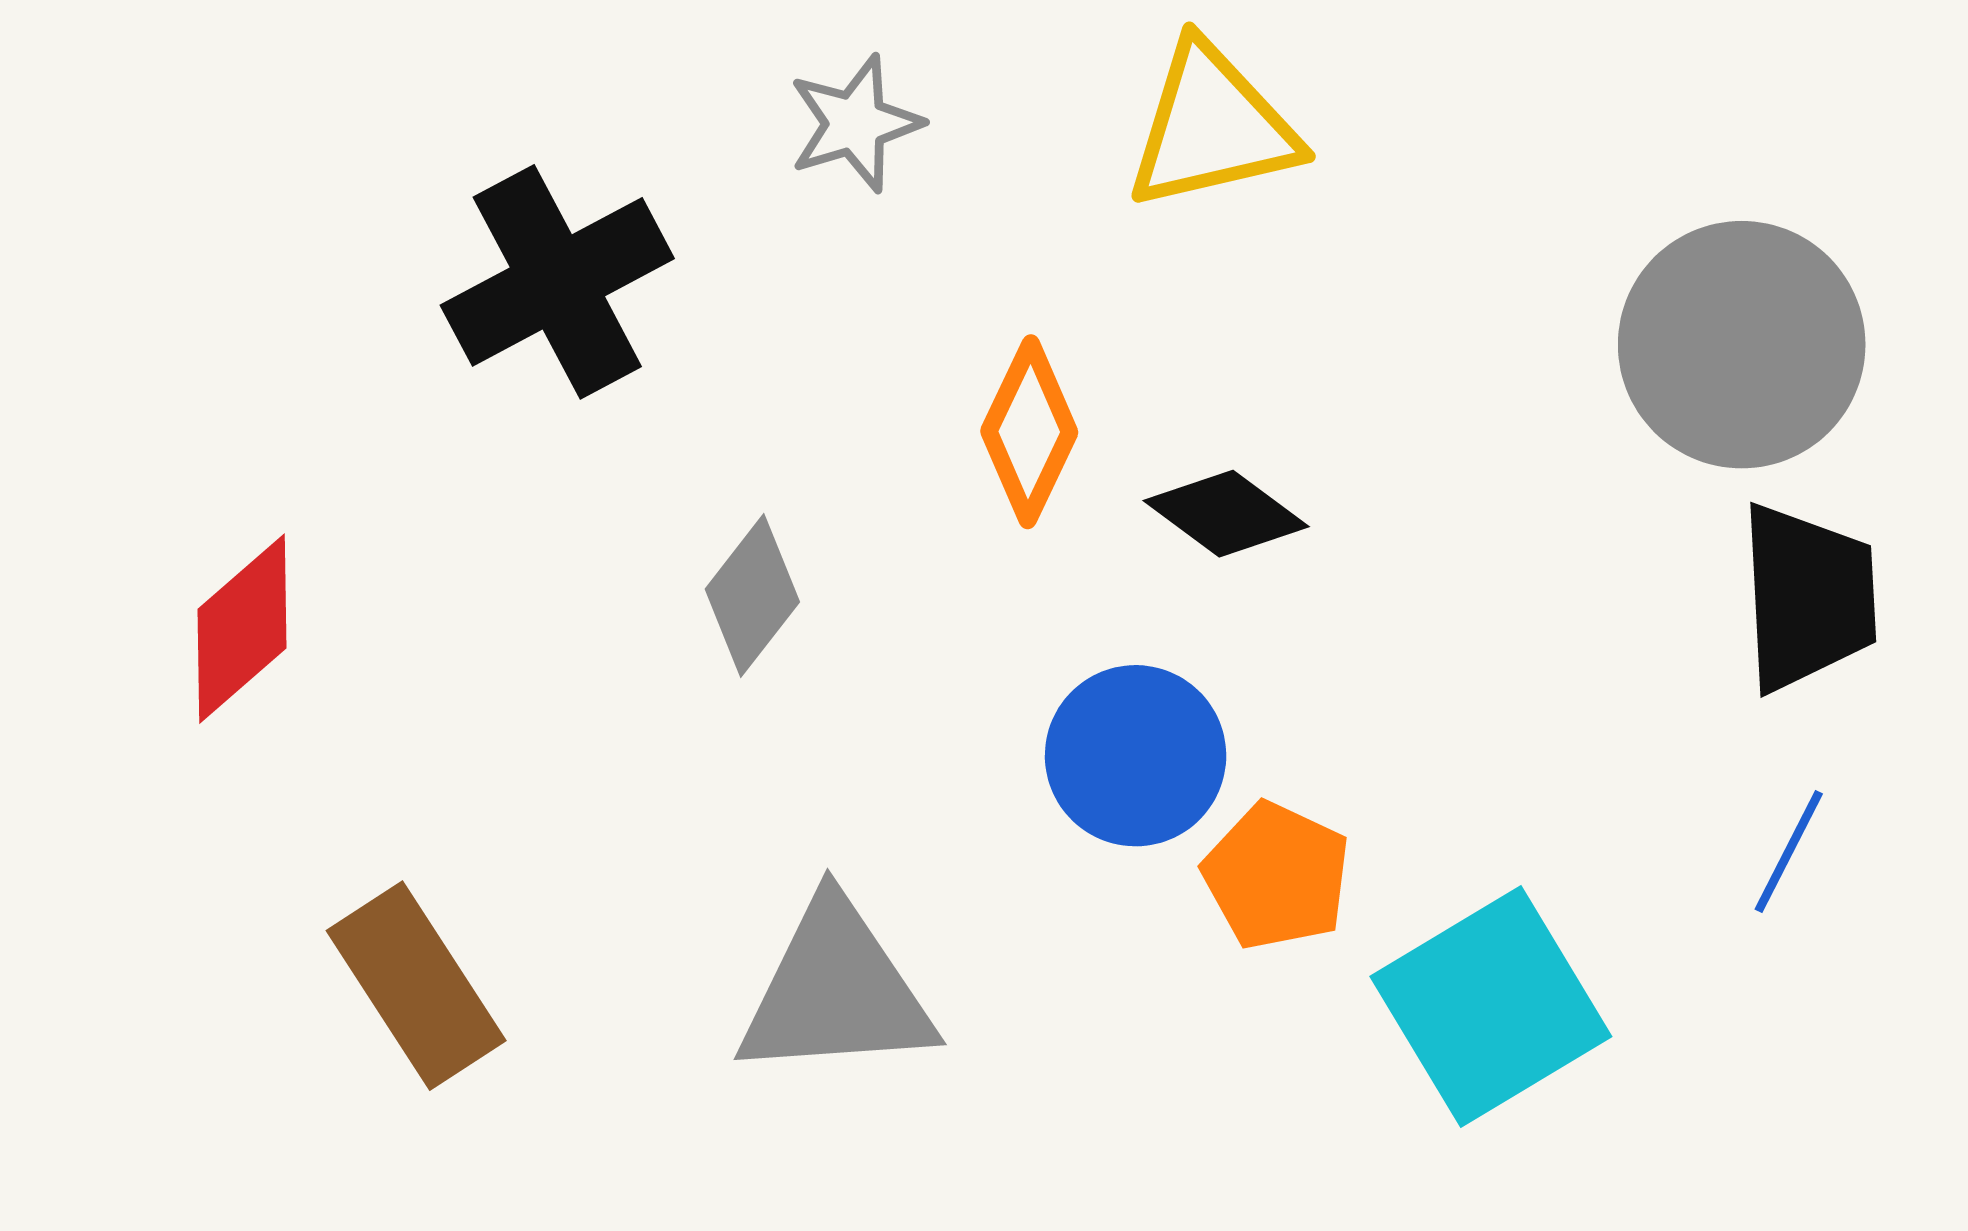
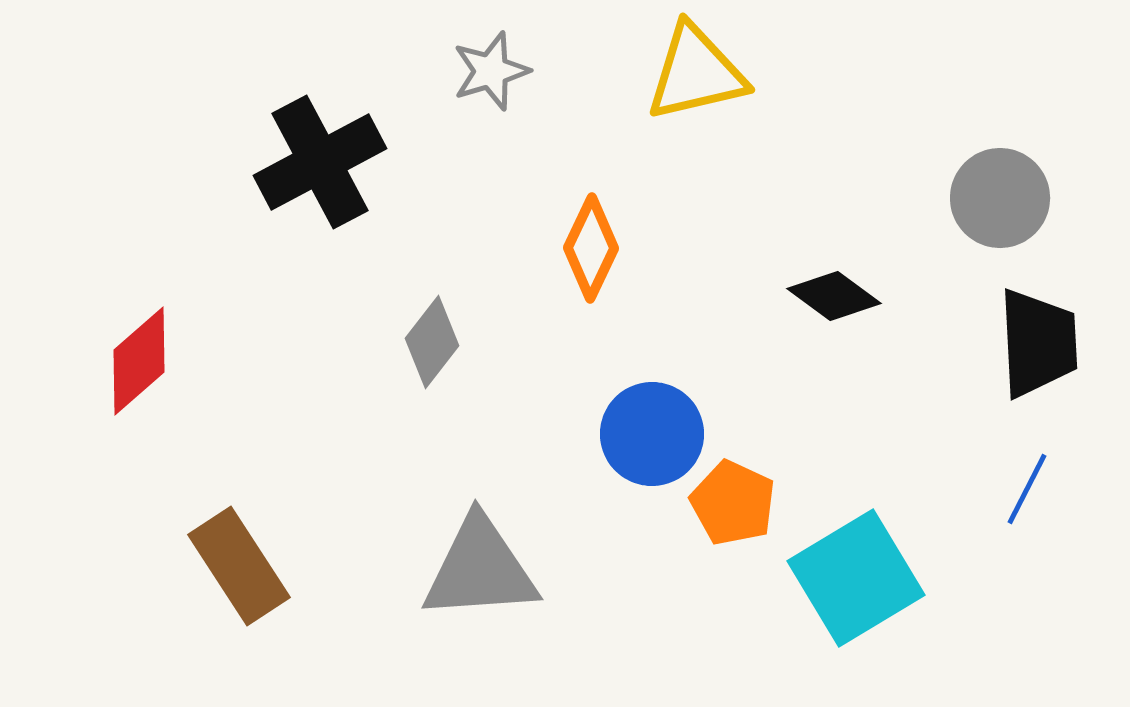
gray circle: (1742, 345) -> (1000, 198), size x0.7
black diamond: (1226, 514) -> (834, 296), moved

